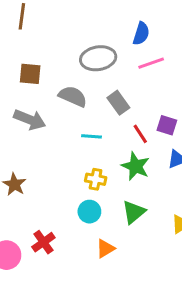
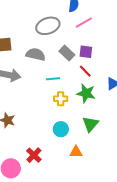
purple square: (167, 125) -> (86, 52), moved
yellow cross: (96, 179) -> (61, 99), moved
orange triangle: (105, 249) -> (76, 152), turned 40

